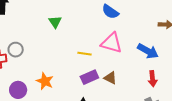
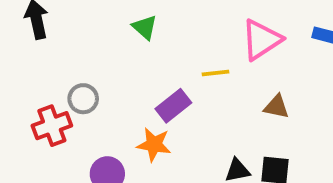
pink triangle: (112, 43) -> (262, 40), turned -35
purple rectangle: (89, 77) -> (173, 106), moved

